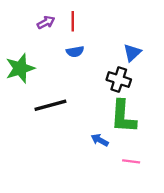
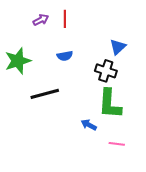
blue semicircle: (75, 52) -> (65, 56), moved

